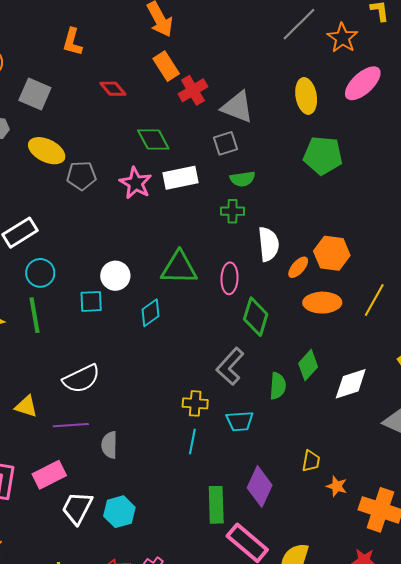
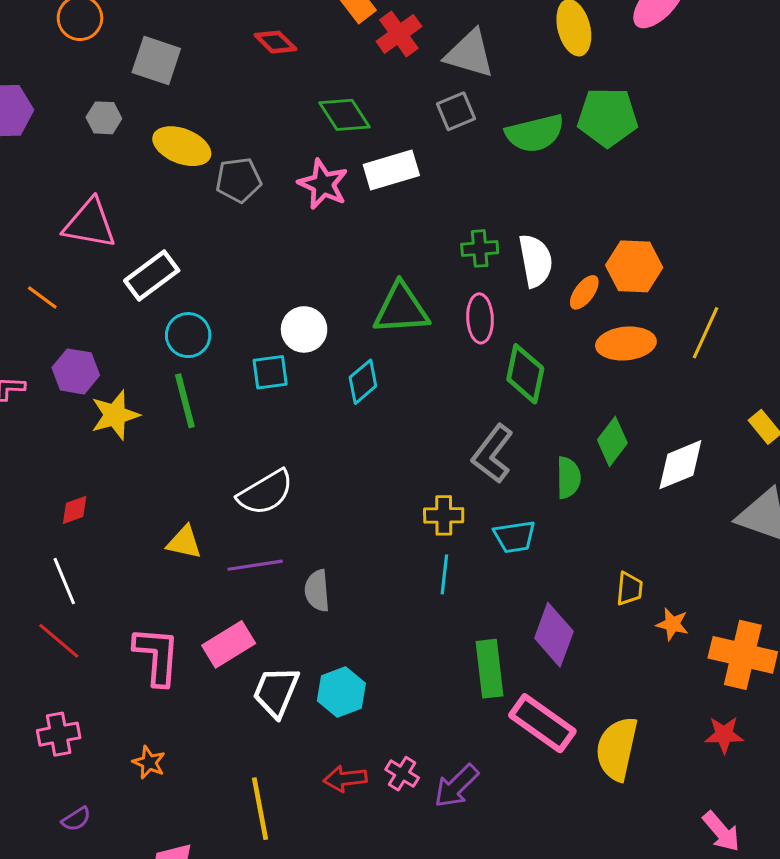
green semicircle: (243, 179) -> (535, 133), moved, size x1.5
green cross: (233, 211) -> (480, 248), moved

